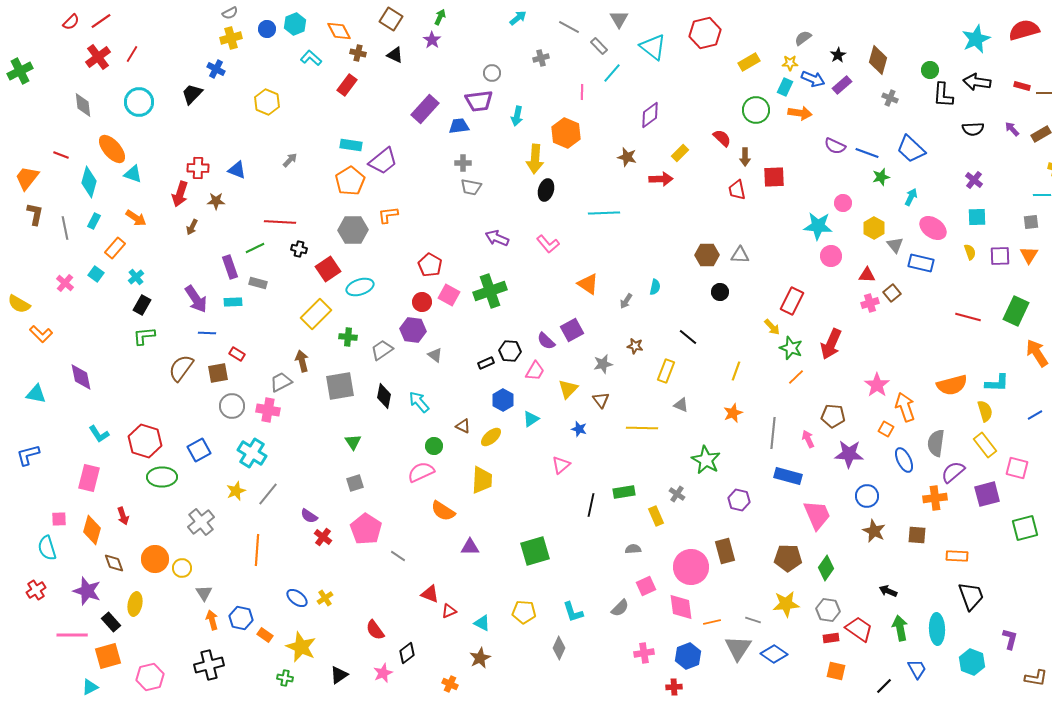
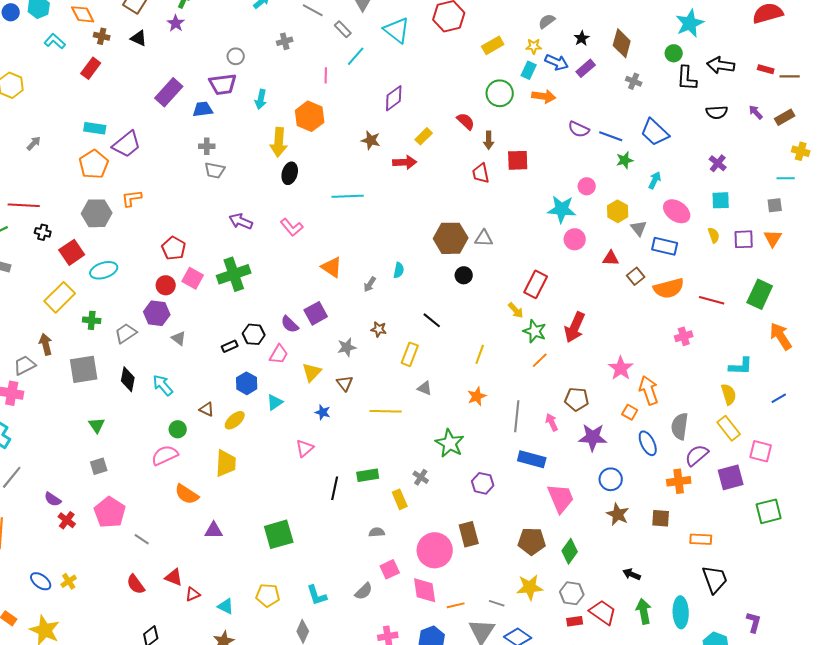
cyan star: (976, 39) -> (690, 23), moved
brown hexagon: (707, 255) -> (451, 238), size x1.4
pink cross: (870, 303) -> (684, 336), moved
orange semicircle: (952, 385) -> (669, 288), moved
red semicircle: (375, 630) -> (136, 584), moved

